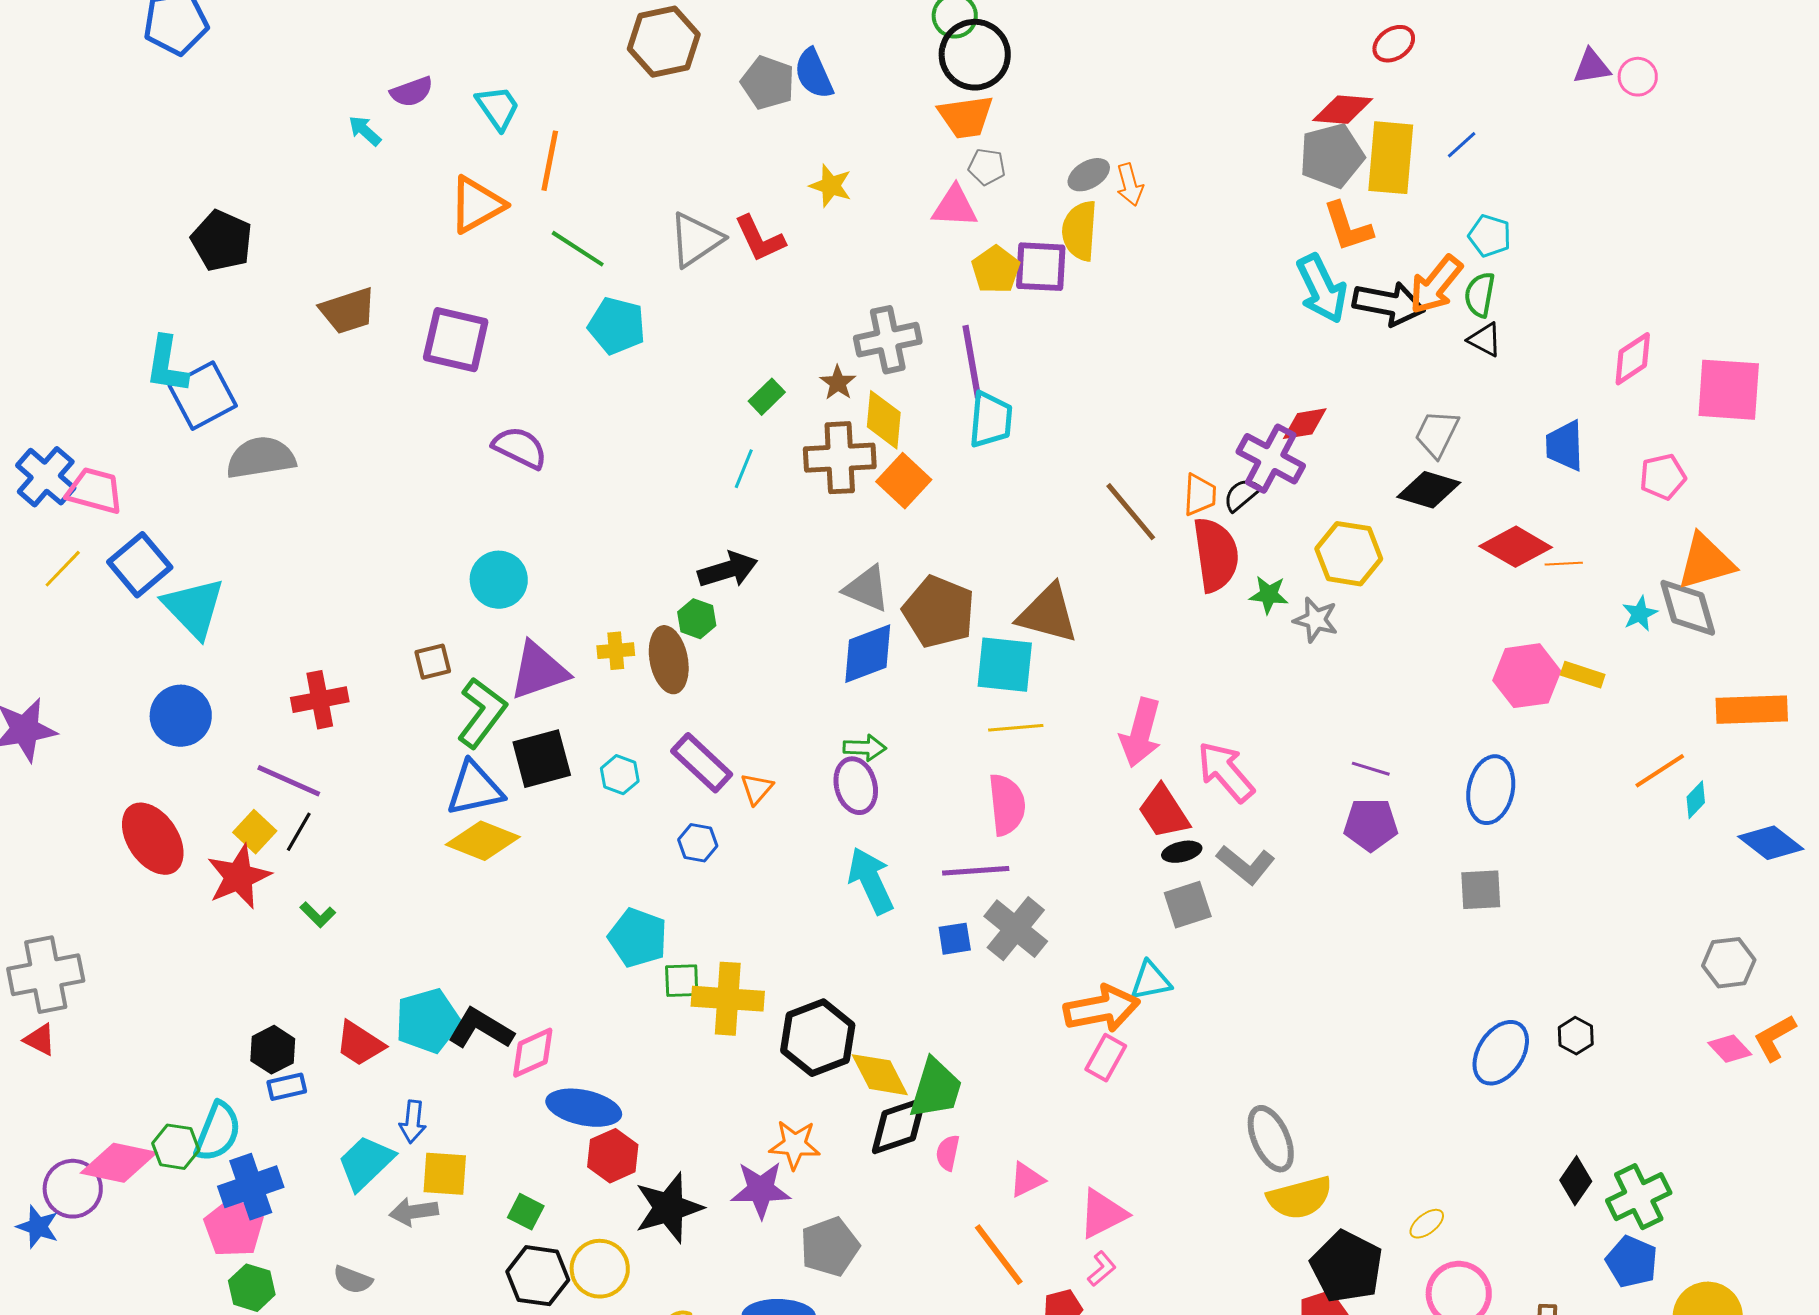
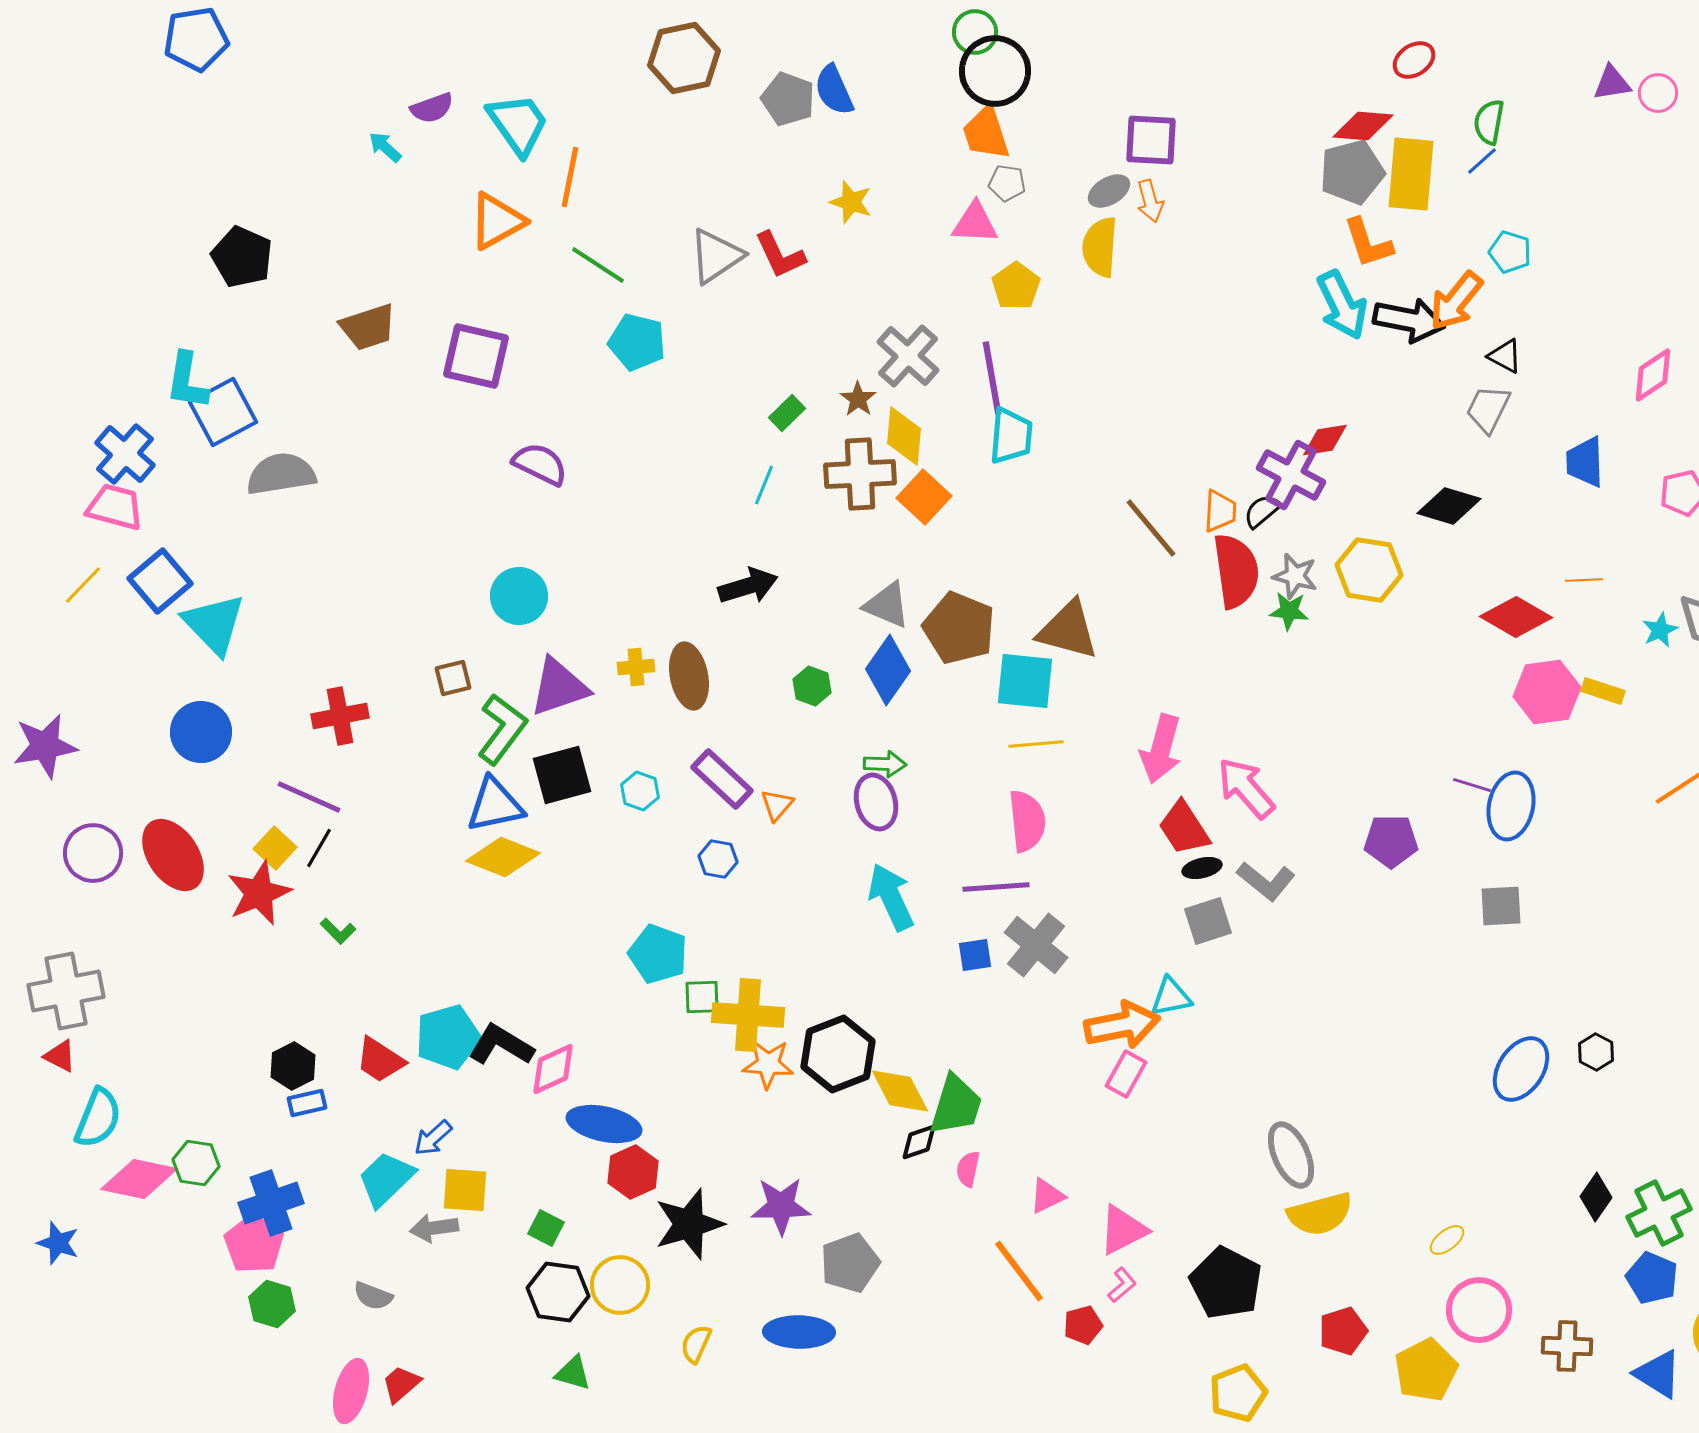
cyan trapezoid: (498, 108) -> (518, 124), size x1.4
orange trapezoid: (966, 117) -> (986, 133), turned 80
purple square: (1041, 267) -> (1151, 140), moved
green semicircle: (1480, 295) -> (1489, 122), moved
gray cross: (888, 340) -> (908, 356), turned -36
gray trapezoid: (1437, 434) -> (1488, 409), moved
blue cross: (46, 477) -> (125, 454), moved
red diamond: (1516, 547) -> (1516, 617), moved
green hexagon: (697, 619) -> (812, 686), moved
gray star: (1316, 620) -> (1295, 576), moved
blue diamond: (868, 654) -> (888, 670), turned -34
purple line: (1371, 769) -> (1472, 785), moved
blue arrow: (413, 1122) -> (433, 1138), turned 42
black diamond: (899, 1126) -> (919, 1142), size x0.6
cyan semicircle: (218, 1132) -> (98, 1118), moved
orange star: (795, 1145) -> (768, 1064), moved
purple circle: (73, 1189) -> (93, 853), moved
black pentagon: (1347, 1267) -> (1226, 1283), moved

